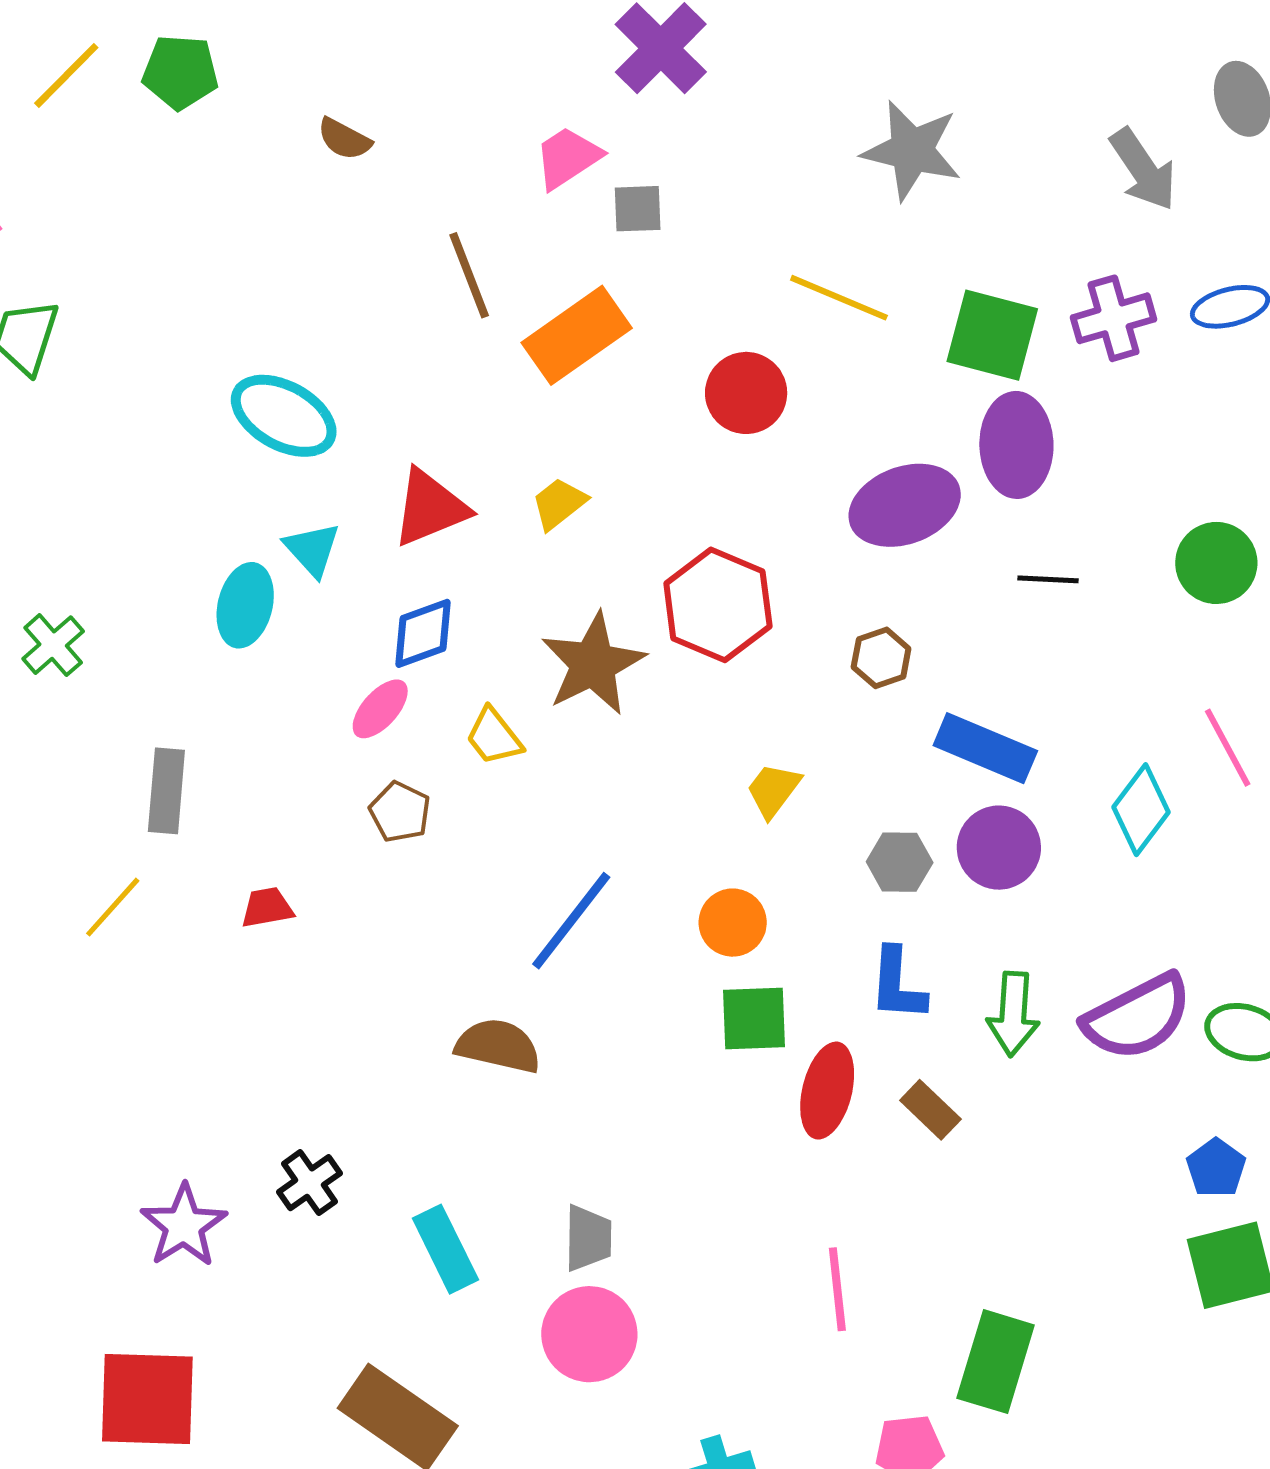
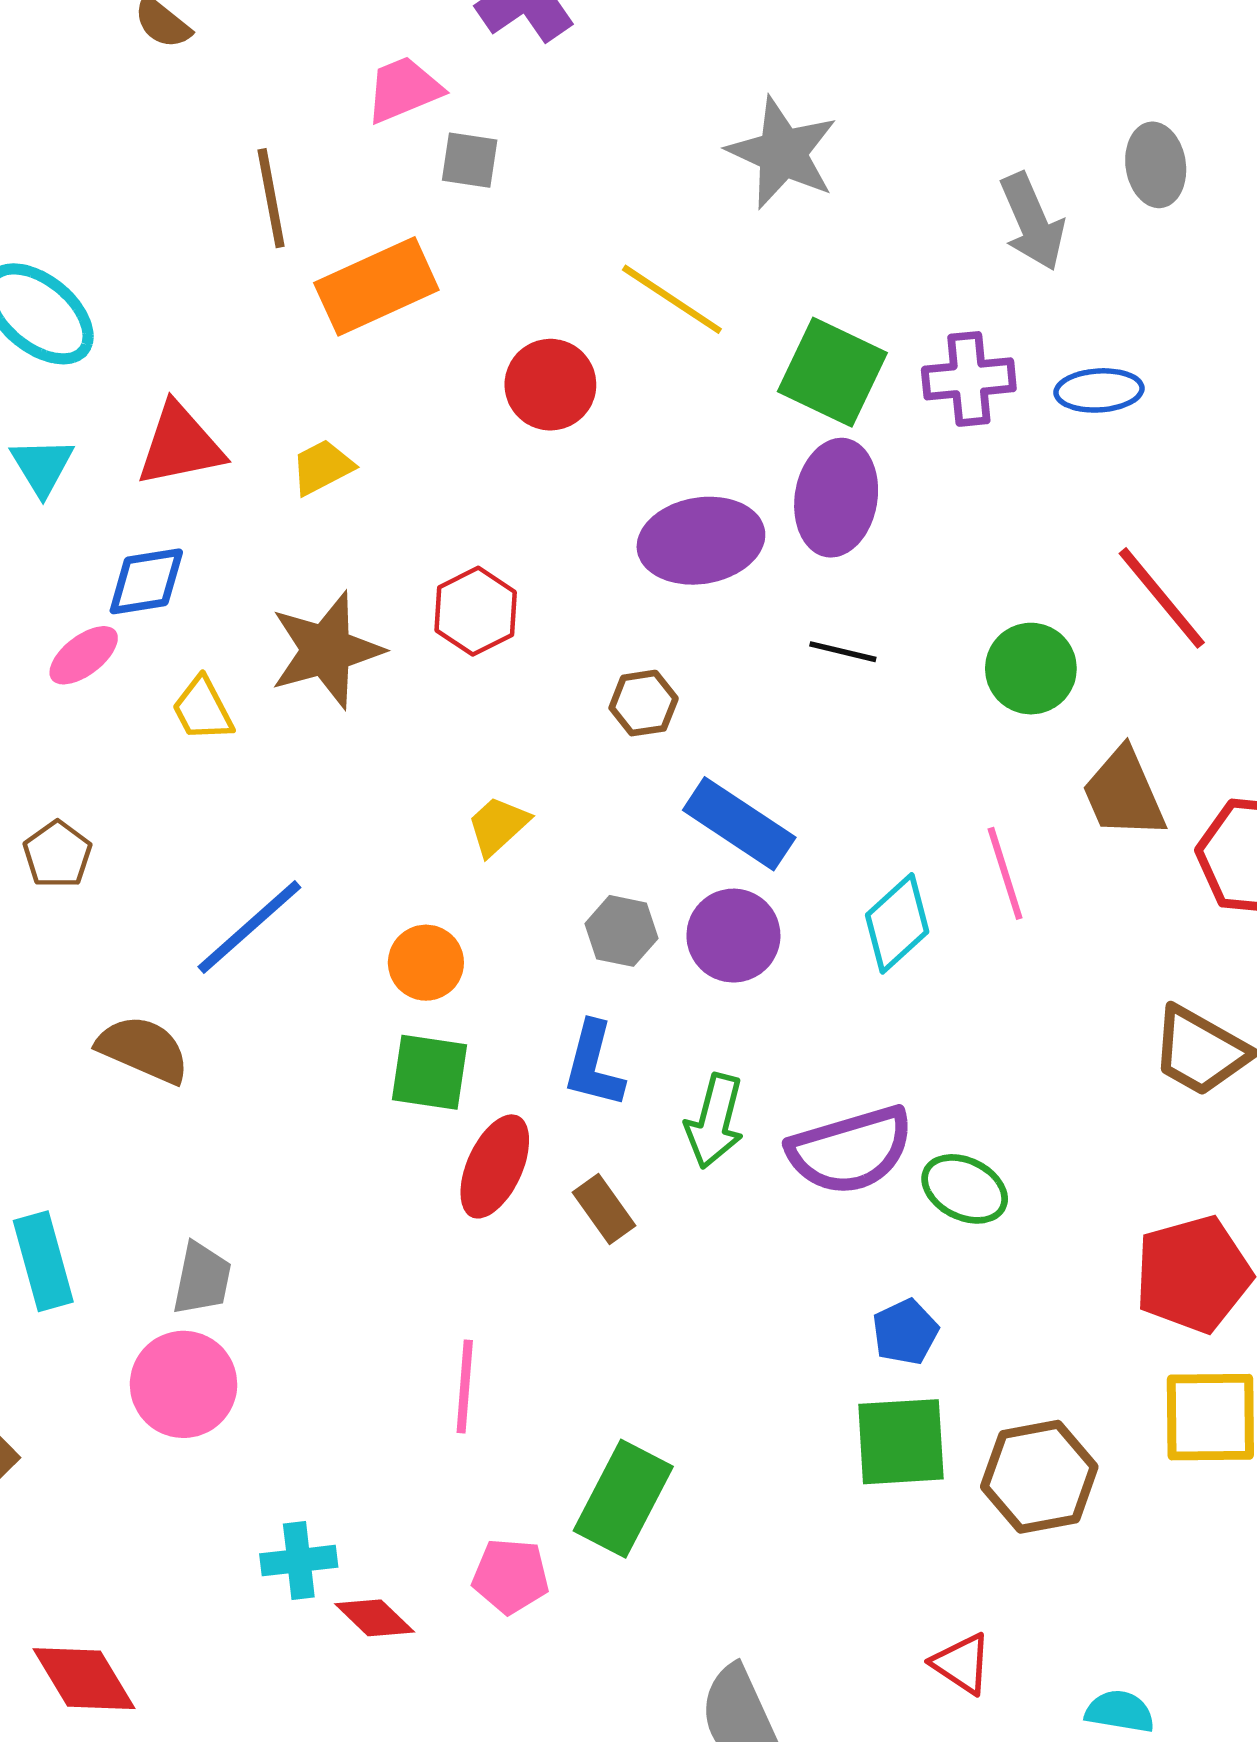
red hexagon: (718, 605) -> (476, 611), size x0.7
brown pentagon: (400, 812) -> (57, 854), moved

